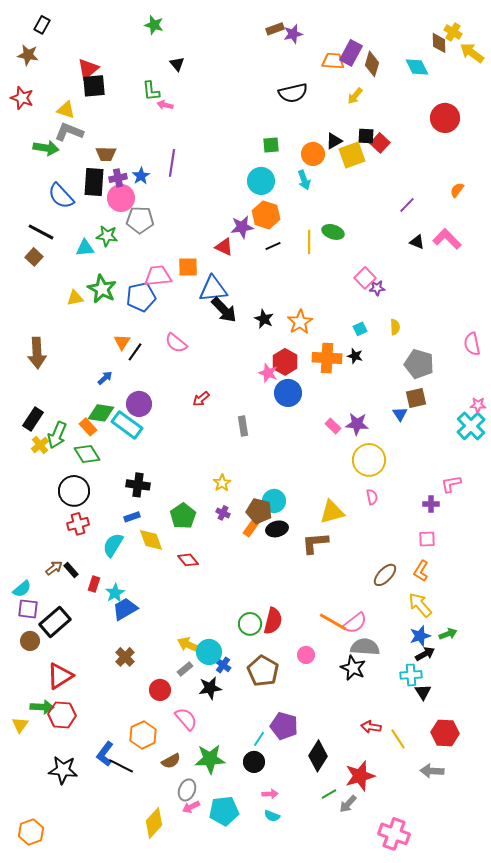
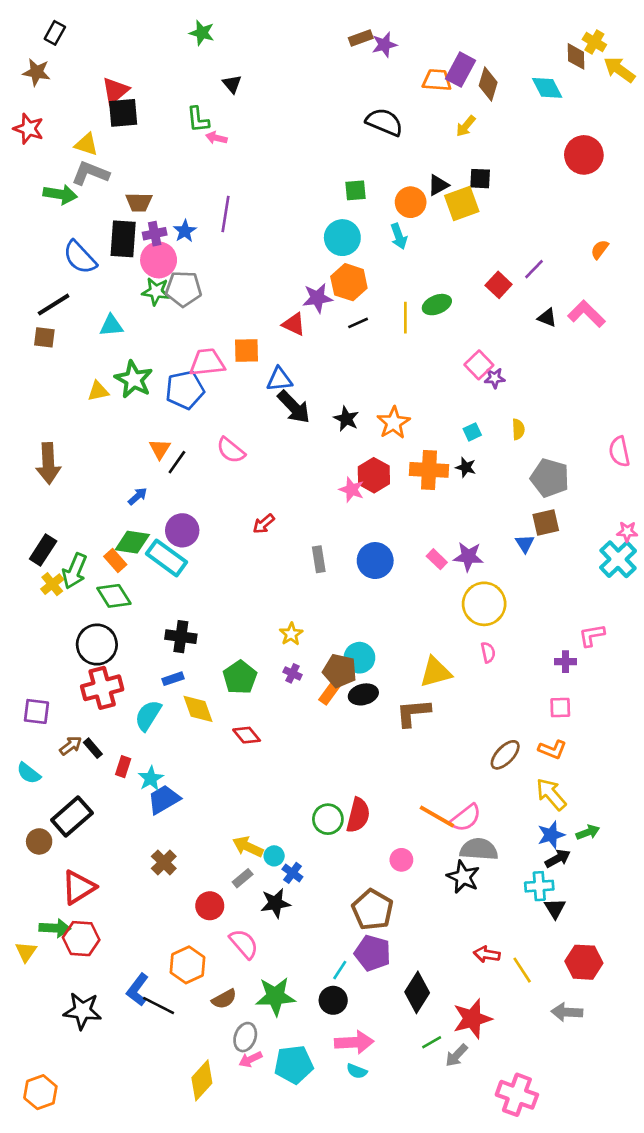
black semicircle: (293, 93) -> (384, 122), turned -144
red square: (380, 143) -> (499, 285), moved
black line: (41, 232) -> (54, 305), turned -60
green ellipse: (333, 232) -> (437, 305), turned -40
green star: (107, 236) -> (156, 291), moved
brown square: (34, 257) -> (44, 337), turned -36
blue triangle: (213, 289) -> (279, 379), size x0.7
blue circle: (288, 393) -> (375, 561), moved
red cross: (78, 524) -> (102, 688), size x1.4
orange L-shape: (421, 571) -> (552, 750), turned -100
cyan semicircle: (22, 589) -> (29, 773), turned 78
purple square: (28, 609) -> (36, 711), moved
cyan circle: (209, 652) -> (274, 856), size x0.6
brown pentagon: (263, 671) -> (373, 910), moved
pink arrow: (270, 794) -> (354, 1042), size x1.8

